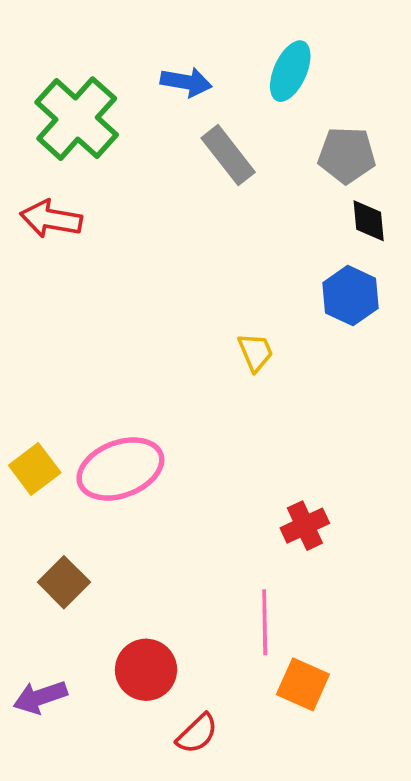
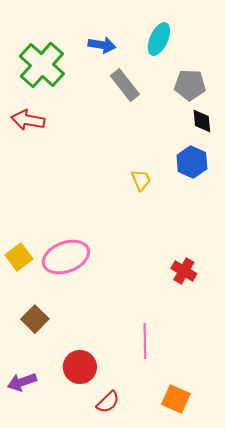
yellow trapezoid: (256, 352) -> (141, 180), moved
red cross: (305, 526) -> (184, 271), moved, turned -35
orange square: (303, 684) -> (176, 399), moved

